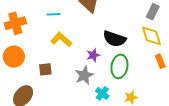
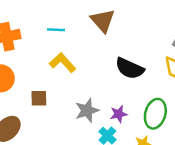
purple star: (93, 55) -> (119, 114), moved
green ellipse: (119, 66) -> (155, 114), moved

